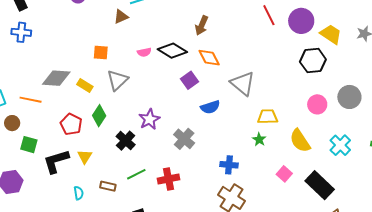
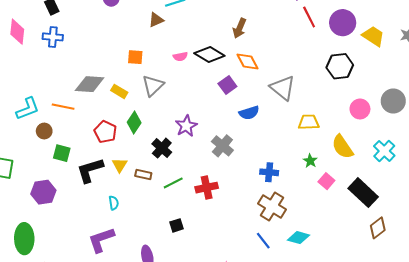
black hexagon: (313, 61) -> (340, 66), moved
green star: (259, 139) -> (310, 161), moved
brown rectangle: (108, 186) -> (143, 175), moved

